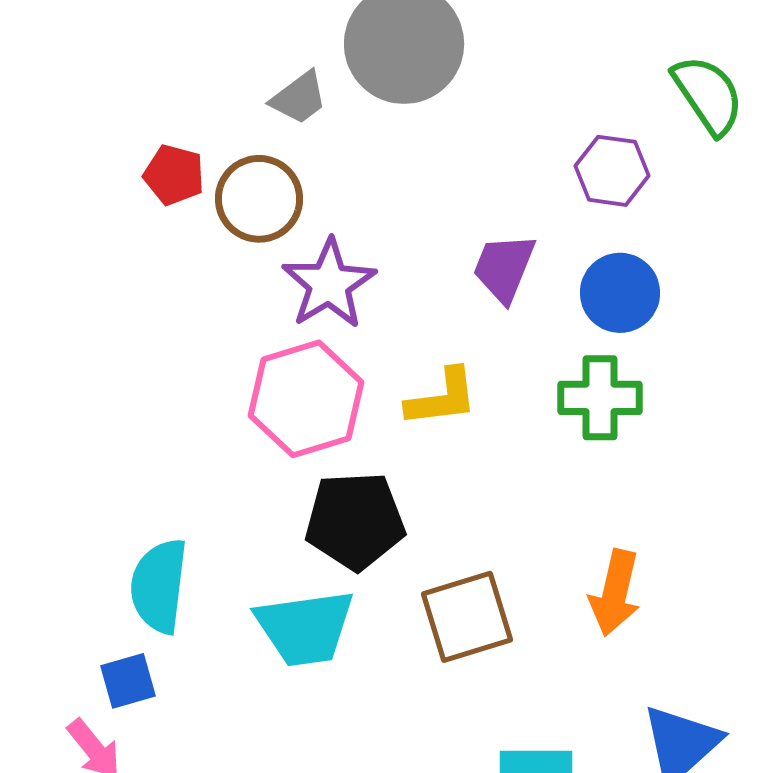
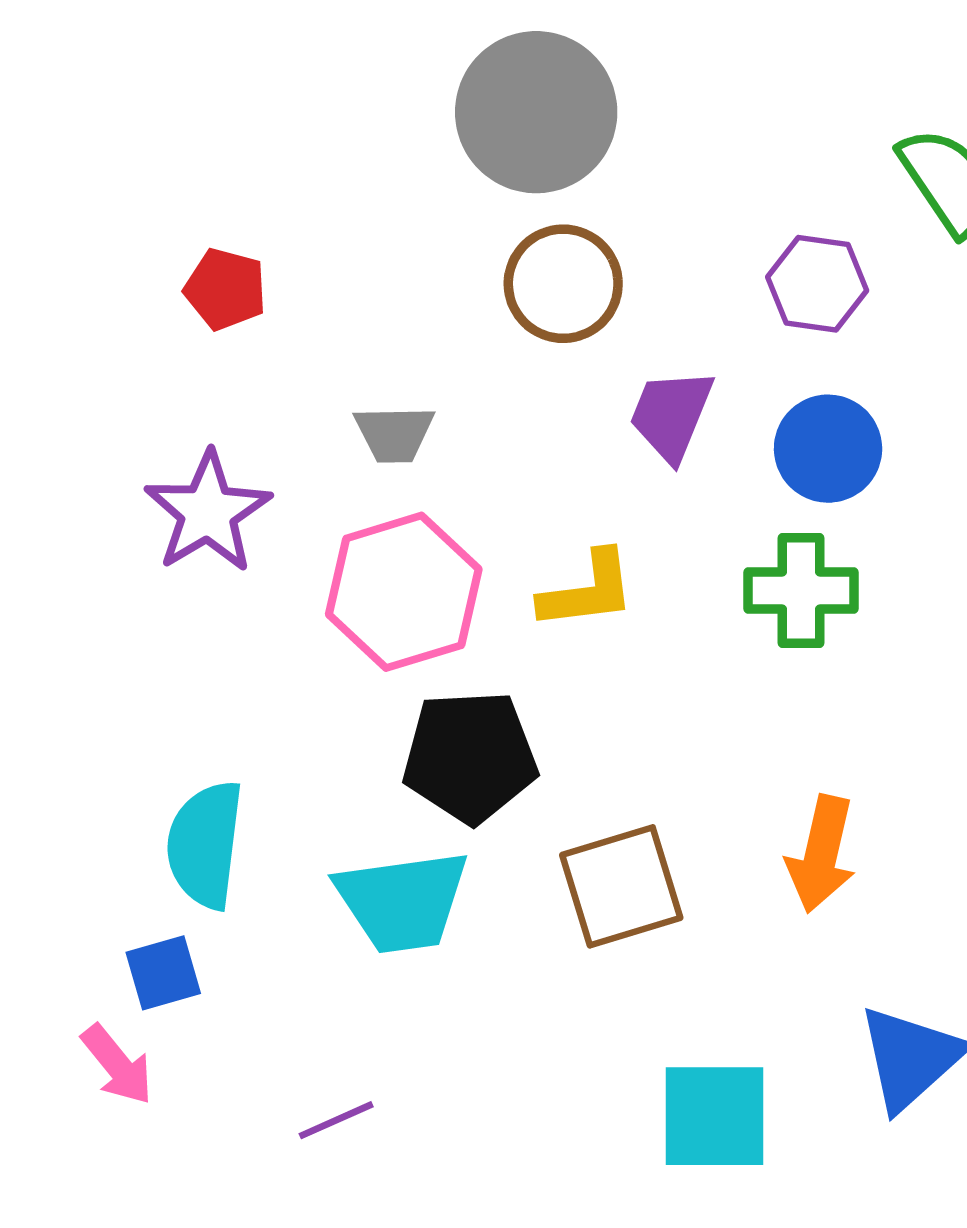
gray trapezoid: (299, 98) -> (394, 434), moved, turned 36
brown circle: (259, 199) -> (563, 284), moved
purple star: (329, 284) -> (208, 512), moved

